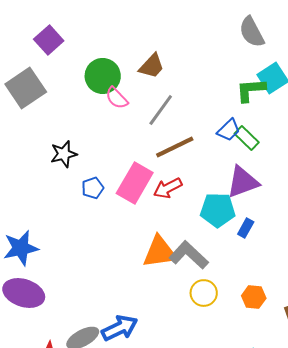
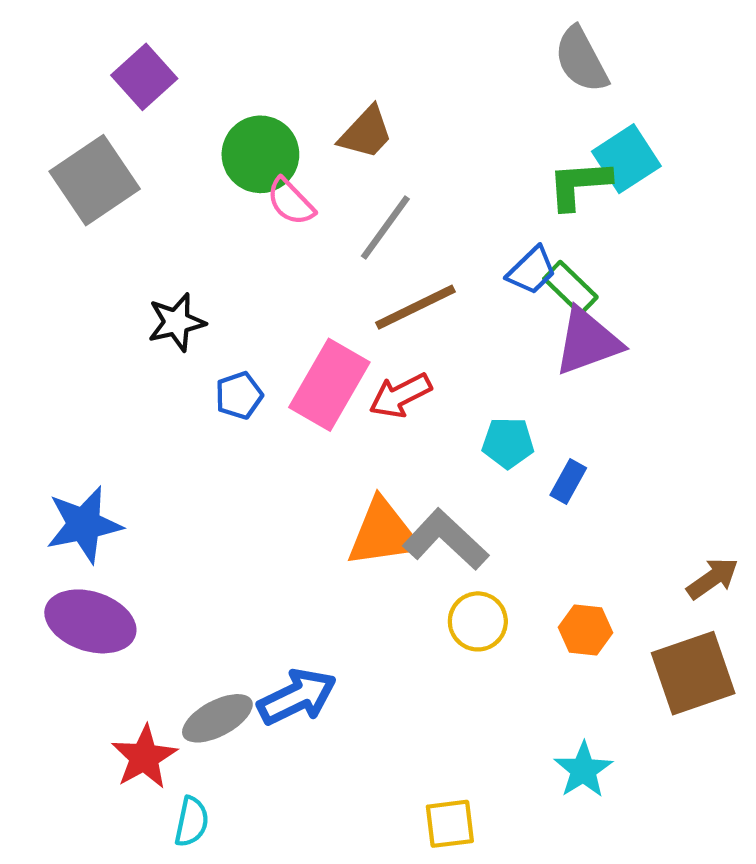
purple triangle: (243, 182) -> (588, 342), moved
cyan pentagon: (218, 210) -> (508, 443), size x0.7

